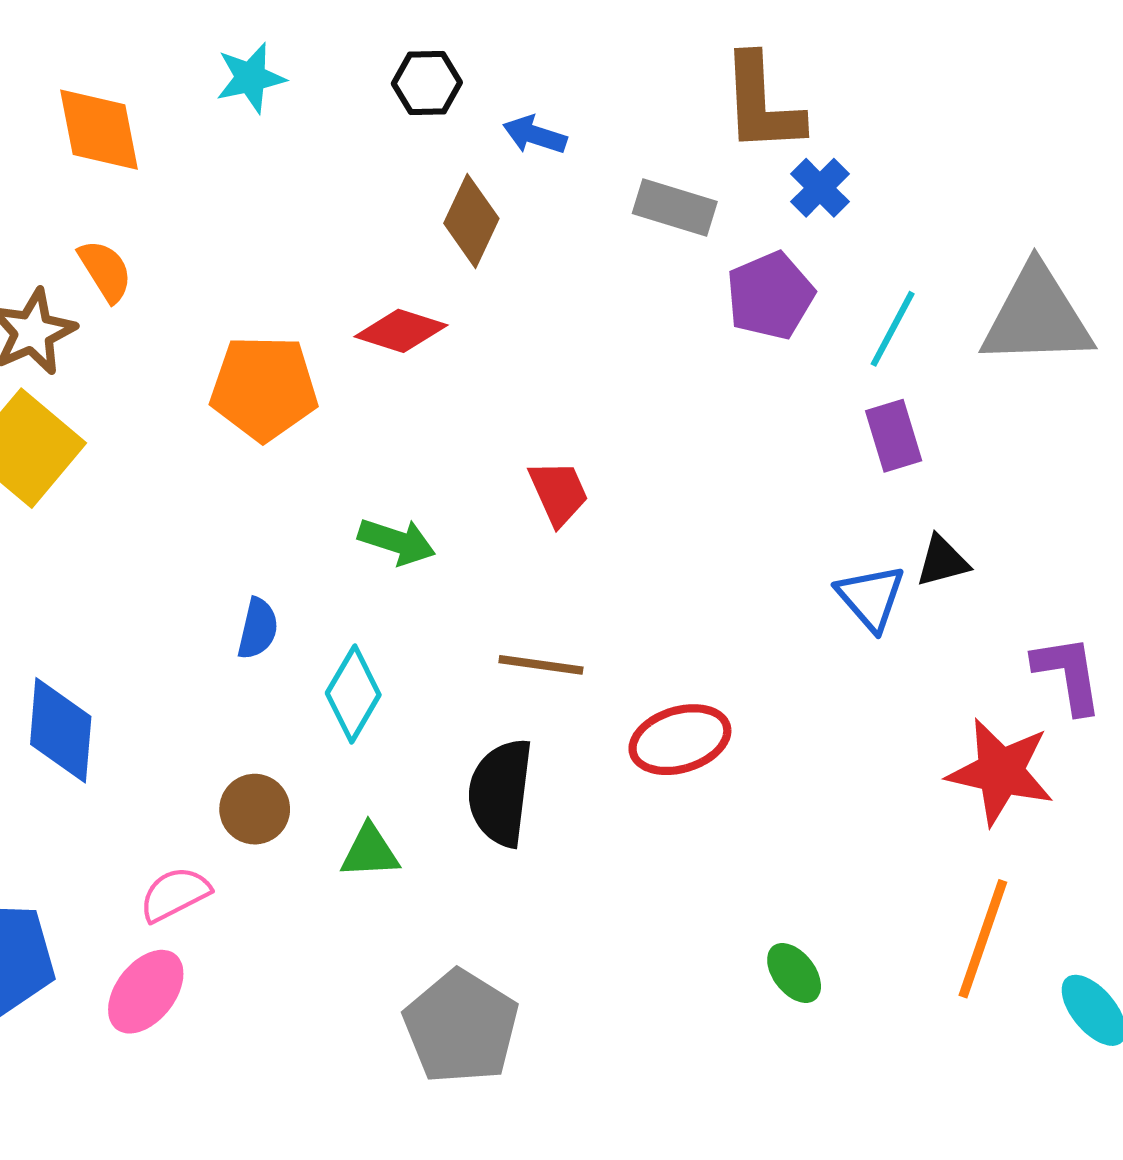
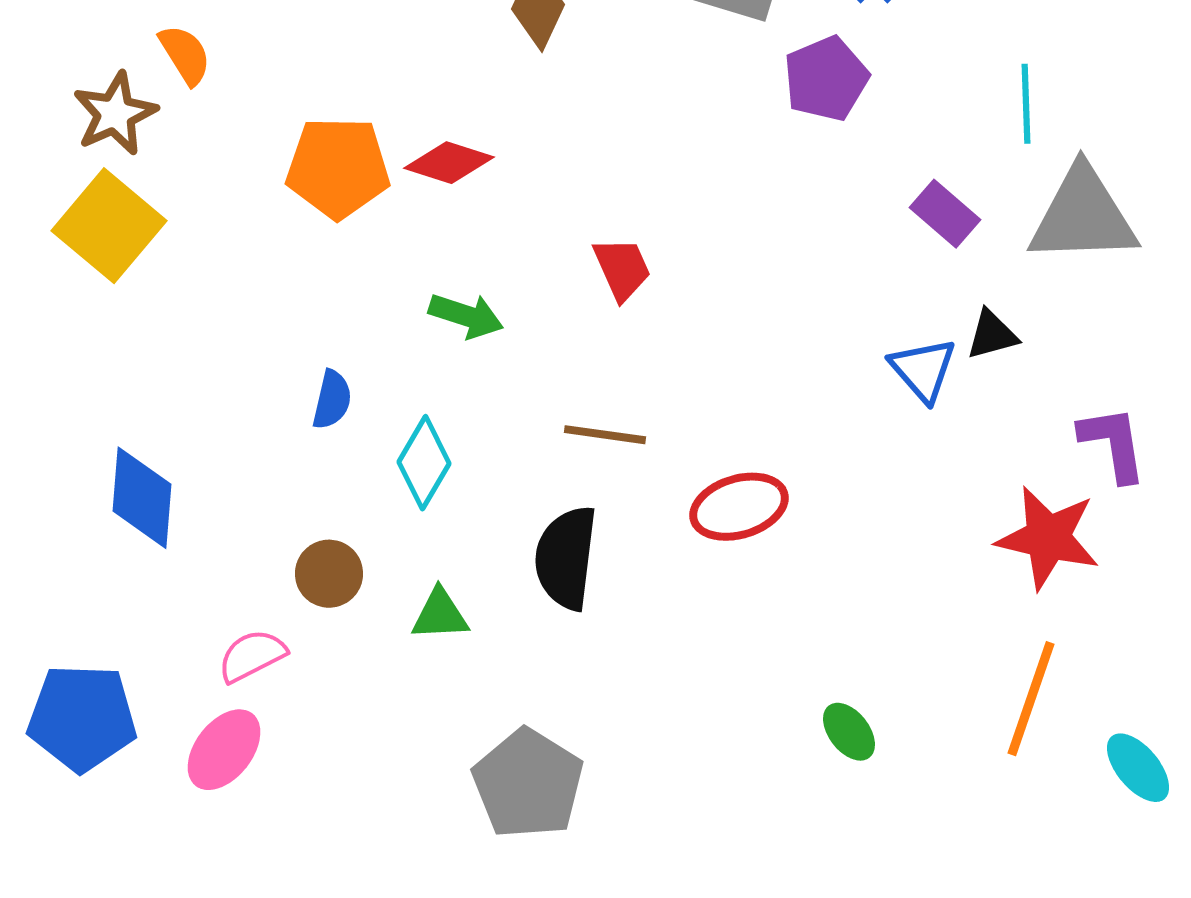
gray triangle: (1037, 316) -> (1083, 216), moved
cyan line: (893, 329) -> (1026, 104), moved, turned -30
red diamond: (401, 331) -> (449, 163), moved
purple rectangle: (894, 436) -> (945, 214), turned -32

